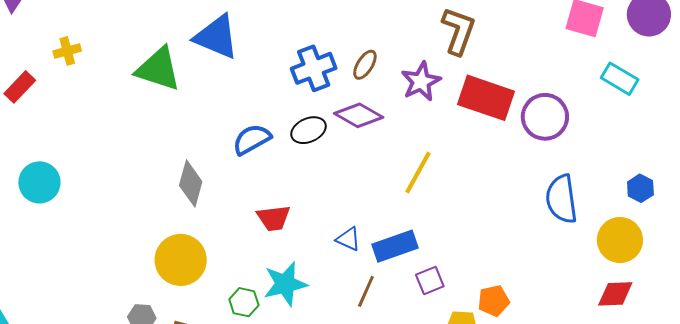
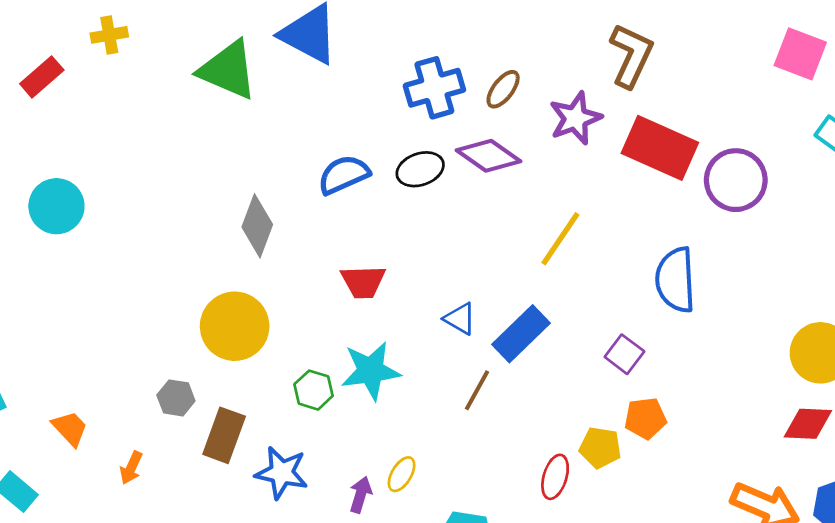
blue semicircle: (562, 199) -> (675, 280), moved
blue rectangle: (395, 246) -> (521, 334), turned -30
purple square: (430, 281) -> (624, 354), moved, turned -36

